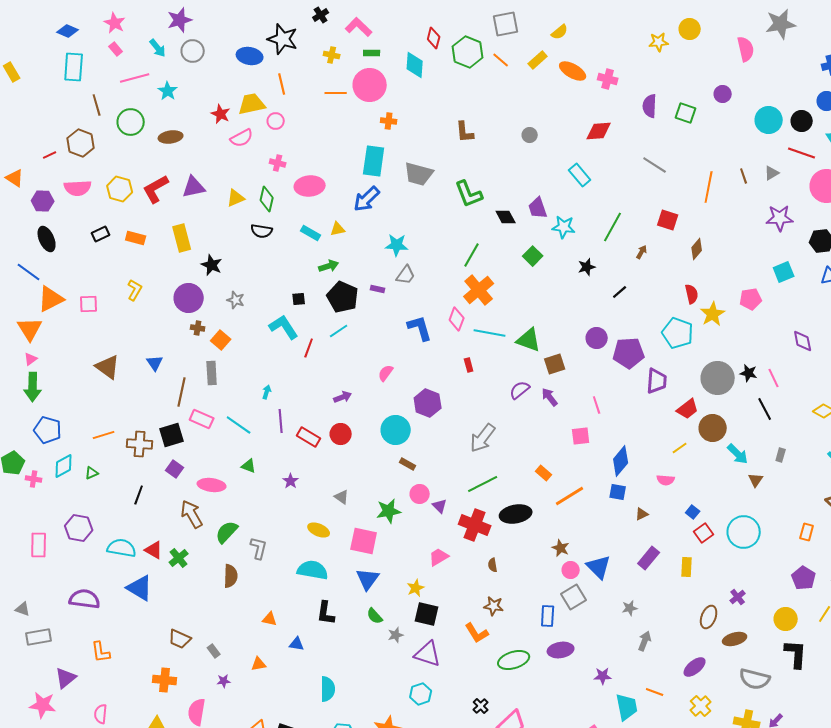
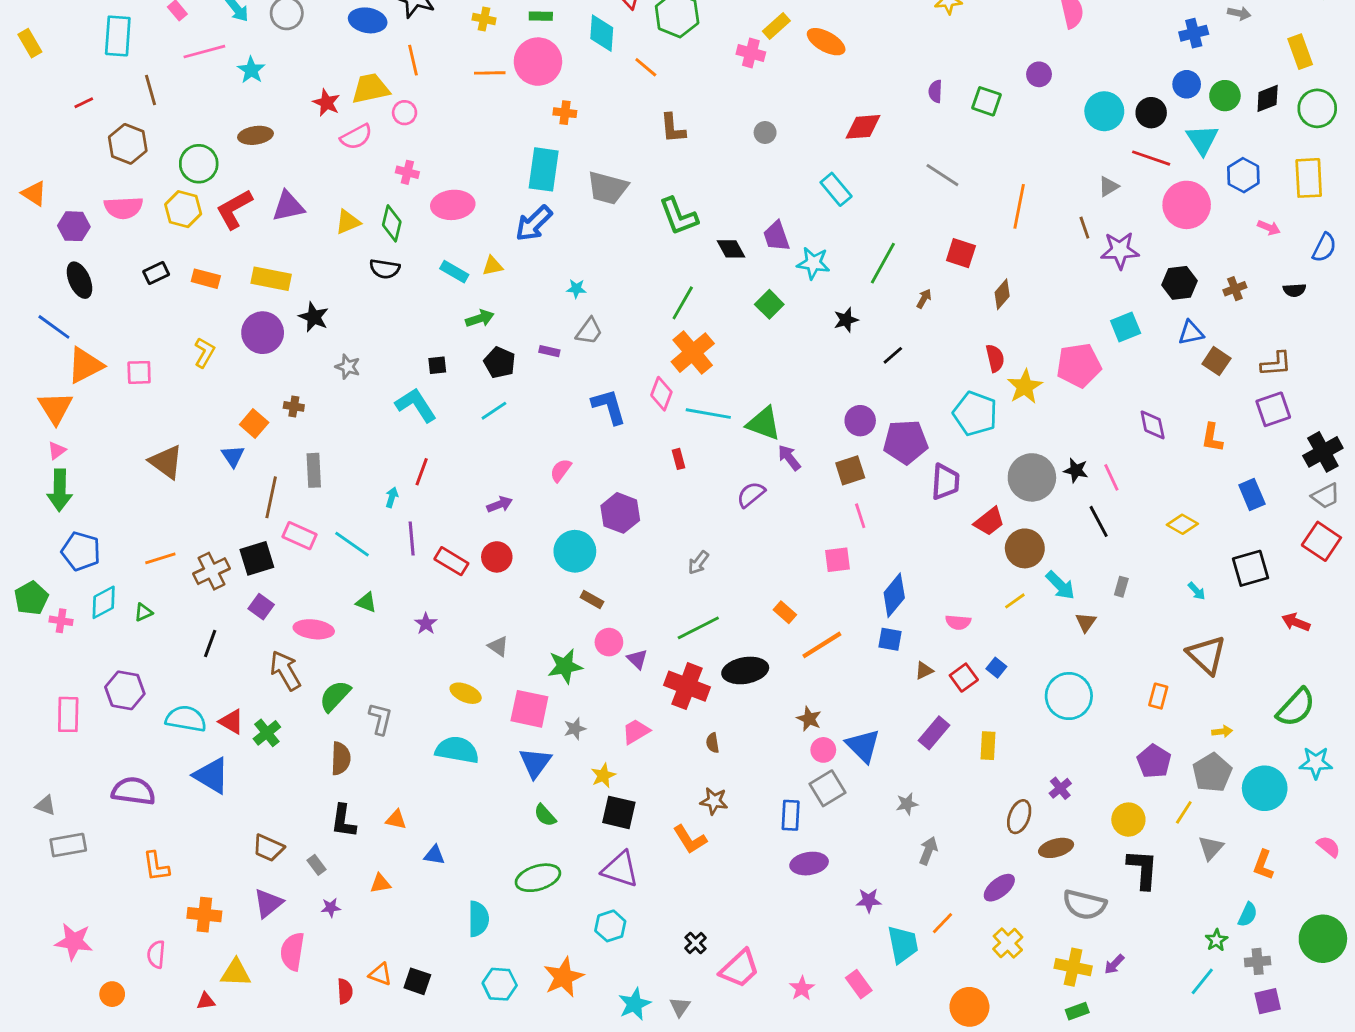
orange line: (501, 60) -> (646, 67), moved
pink cross: (608, 79) -> (751, 53), moved
purple semicircle: (650, 106) -> (935, 91), size x0.7
green circle: (131, 122) -> (199, 164), moved
red line: (50, 155) -> (84, 103), moved
brown line: (744, 176) -> (1084, 228), moved
yellow rectangle: (182, 238) -> (271, 279), turned -64
cyan star: (397, 245) -> (576, 289), size x0.6
black pentagon: (343, 297) -> (500, 362), size x0.7
purple circle: (189, 298) -> (263, 333), moved
pink pentagon: (751, 299) -> (1079, 365), size x1.4
orange square: (221, 340) -> (254, 423), moved
red line: (309, 348) -> (422, 472), moved
brown square: (555, 364) -> (850, 470), moved
purple arrow: (550, 397) -> (789, 458), moved
gray arrow: (483, 438) -> (698, 563), size x0.6
brown cross: (140, 444) -> (211, 571), turned -30
yellow line: (680, 448) -> (1015, 601), moved
red square: (704, 533) -> (964, 678), moved
black L-shape: (326, 613) -> (344, 821), moved
gray star: (396, 635) -> (575, 729), moved
green ellipse: (514, 660) -> (538, 878), moved
purple triangle: (66, 678) -> (268, 903), moved
orange cross: (165, 680) -> (204, 915), moved
orange line: (655, 692) -> (942, 923), turned -66

